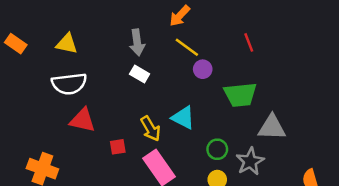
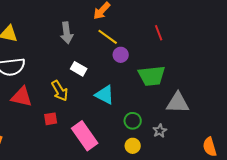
white rectangle: (140, 74) -> (79, 69), moved
yellow arrow: (150, 129) -> (60, 91), moved
gray star: (250, 161) -> (160, 131), size x0.6

